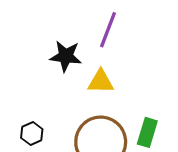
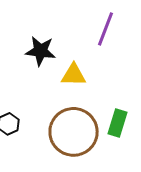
purple line: (108, 30) -> (106, 29), moved

